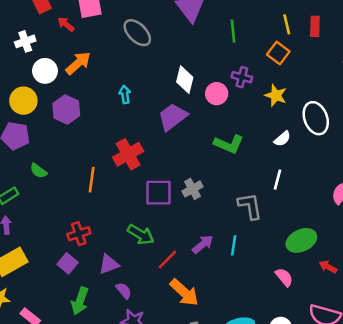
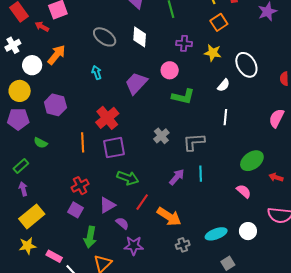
gray ellipse: (137, 33) -> (105, 37), moved
orange square: (278, 53) -> (219, 22), moved, turned 30
white diamond: (185, 80) -> (140, 37), moved
pink circle: (217, 94) -> (170, 70), moved
purple hexagon: (66, 110) -> (55, 105), moved
purple square: (158, 193) -> (114, 148), moved
gray L-shape: (250, 206) -> (194, 142), moved, turned -75
red line: (167, 260) -> (142, 202), moved

